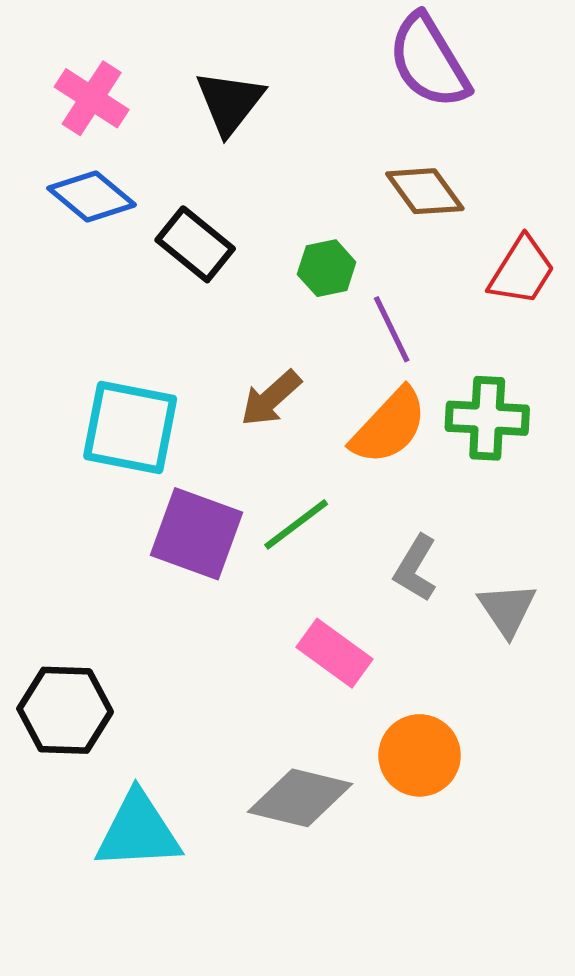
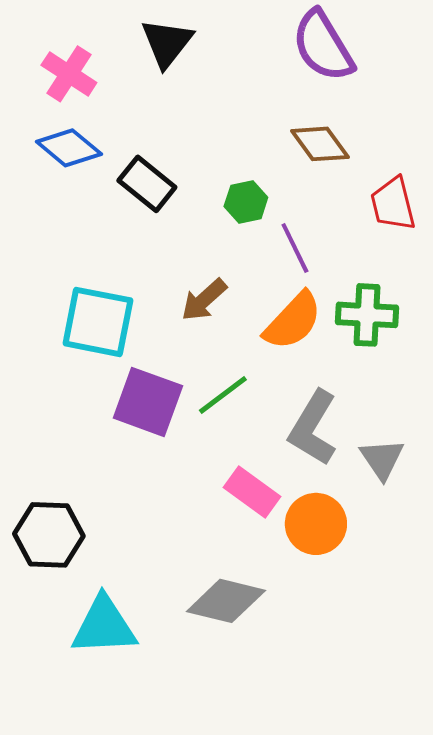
black triangle: (230, 102) -> (167, 43), moved
red trapezoid: (522, 271) -> (393, 204), turned 134
gray L-shape: (416, 568) -> (313, 428), size x1.5
orange circle: (420, 755) -> (316, 524), moved

